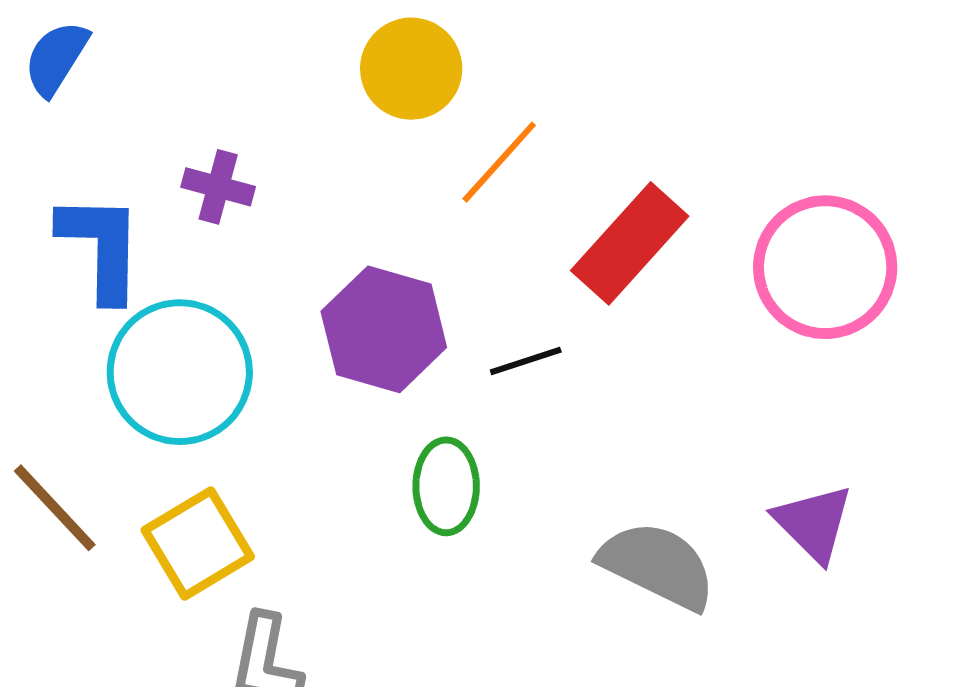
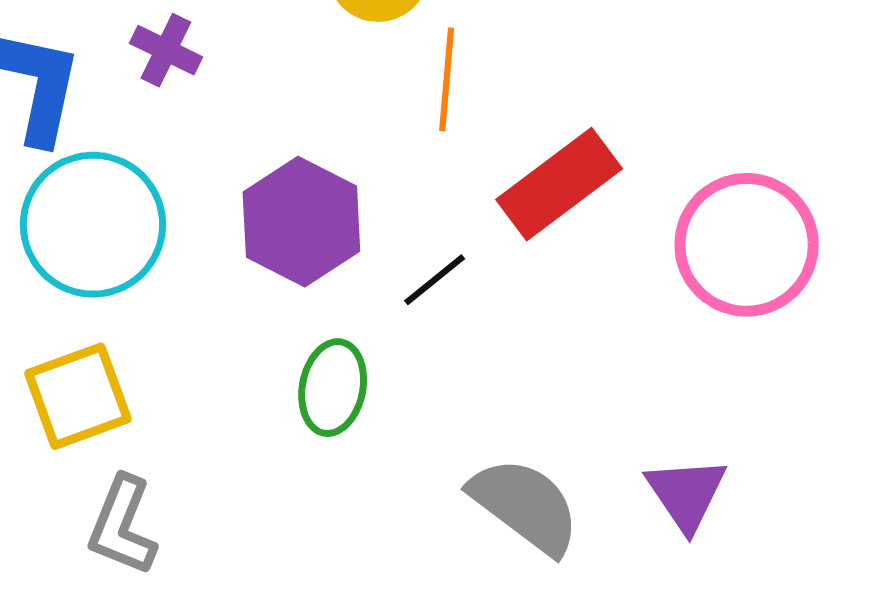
orange line: (499, 162) -> (447, 79), turned -48
black line: (526, 361) -> (435, 280), turned -32

